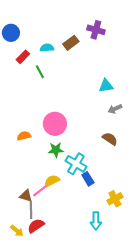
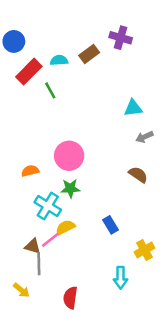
red rectangle: (23, 57) -> (29, 72), size x1.5
cyan cross: (76, 164) -> (48, 206), moved
red semicircle: (36, 226) -> (70, 298), moved, turned -48

